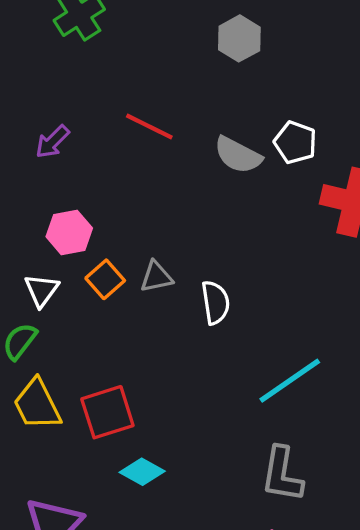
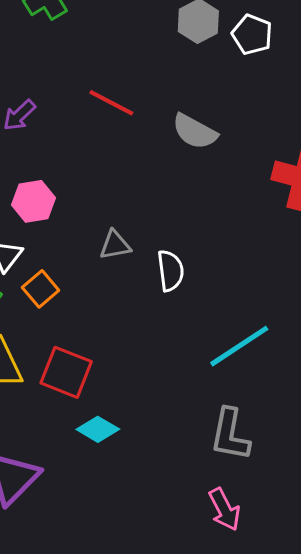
white pentagon: (295, 142) -> (252, 34), moved
orange square: (105, 279) -> (41, 289), moved
red square: (107, 412) -> (66, 372), turned 38

